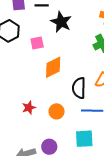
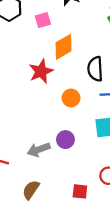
red star: (29, 108) -> (41, 71), moved, size x1.5

